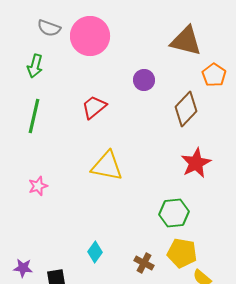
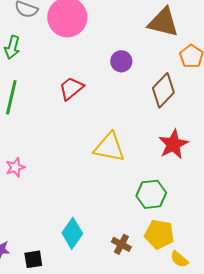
yellow triangle: (107, 166) -> (109, 147), moved
cyan diamond: (95, 252) -> (72, 233), size x1.4

